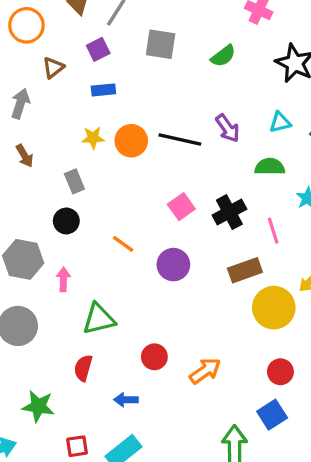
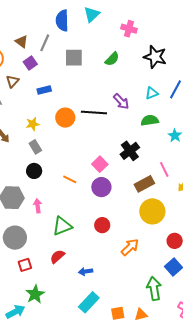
purple square: (98, 49) -> (30, 63), moved
yellow star: (93, 138) -> (33, 124), moved
pink square: (181, 207) -> (100, 164), moved
pink line: (273, 231) -> (164, 169), moved
yellow circle: (274, 308) -> (152, 211), moved
red circle: (154, 357) -> (102, 225), moved
red semicircle: (83, 368) -> (57, 256), turned 42
green star: (38, 406) -> (35, 294), moved, turned -30
red square: (77, 446) -> (25, 265), moved

